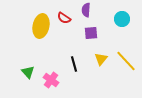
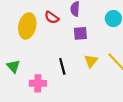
green triangle: (28, 72) -> (13, 66), moved
pink cross: (51, 80) -> (38, 83), turned -35

